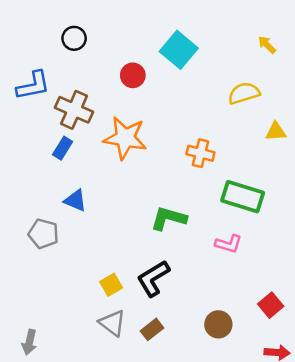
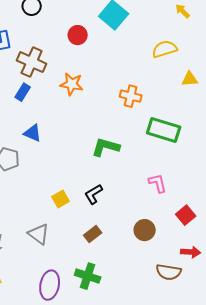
orange star: (125, 138) -> (72, 84), size x0.7
pink L-shape: (229, 244) -> (158, 183), moved, turned -120
black L-shape: (153, 278) -> (94, 194), size x0.7
gray triangle: (112, 323) -> (39, 234), moved

